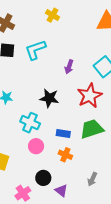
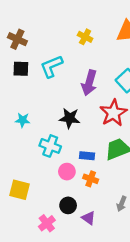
yellow cross: (53, 15) -> (85, 37), moved
purple arrow: (69, 67) -> (89, 83), size x1.6
pink circle: (36, 146) -> (67, 172), moved

